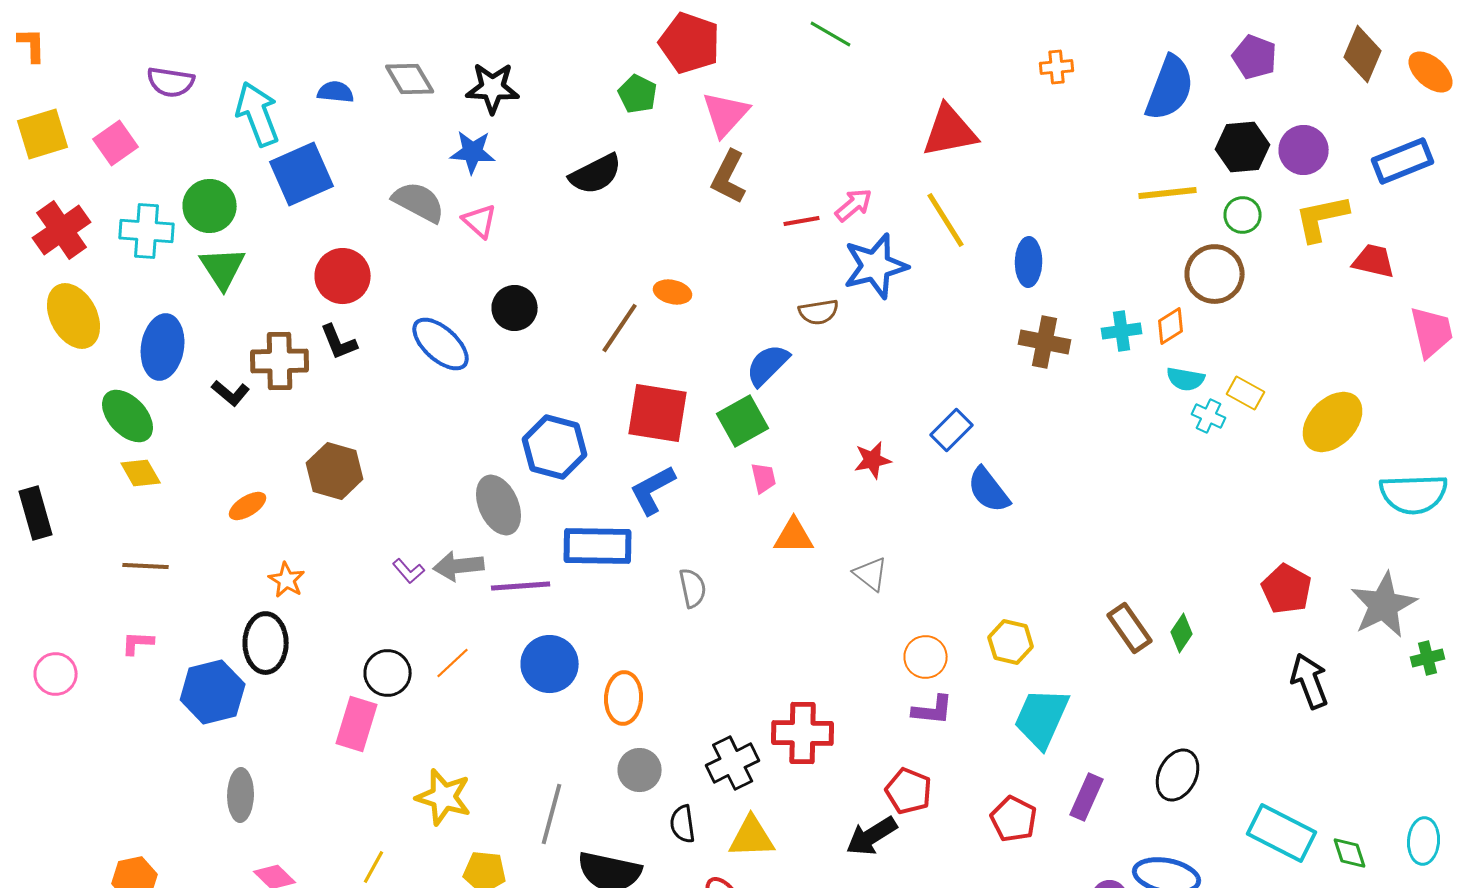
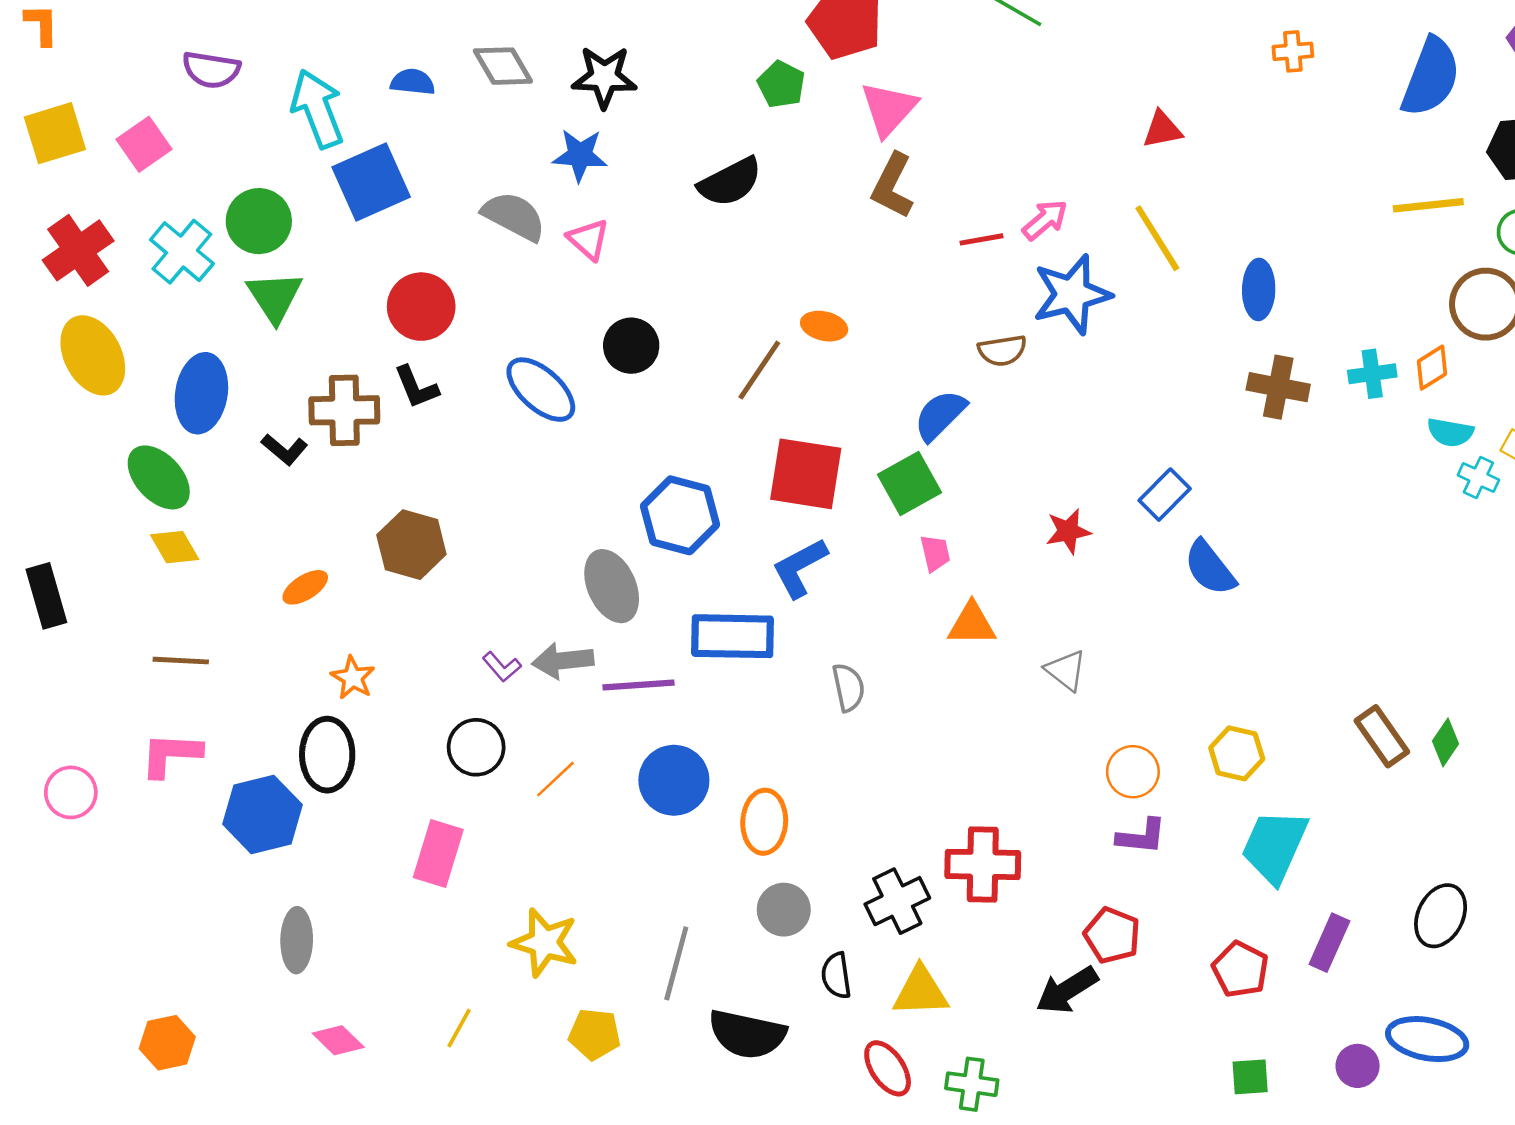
red triangle: (950, 131) -> (1162, 130), size x0.6
cyan cross: (147, 231) -> (182, 252), turned 36
pink L-shape: (138, 643) -> (171, 755), size x1.6
black circle: (388, 673) -> (476, 747), moved

